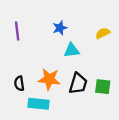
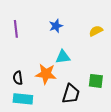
cyan triangle: (72, 50) -> (63, 57), moved
black trapezoid: (78, 83) -> (71, 94), moved
cyan rectangle: (39, 104) -> (23, 99), moved

